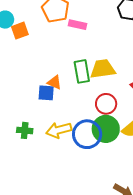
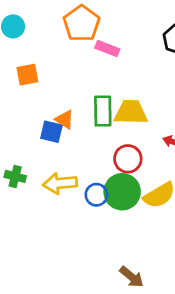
orange square: (20, 31) -> (27, 75), moved
blue circle: (87, 134) -> (96, 195), size x0.6

